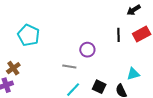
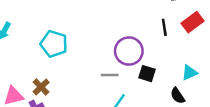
purple circle: (87, 50) -> (129, 51), size x1.5
black square: (99, 87) -> (147, 74), moved

